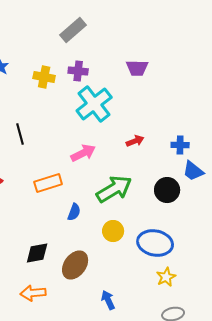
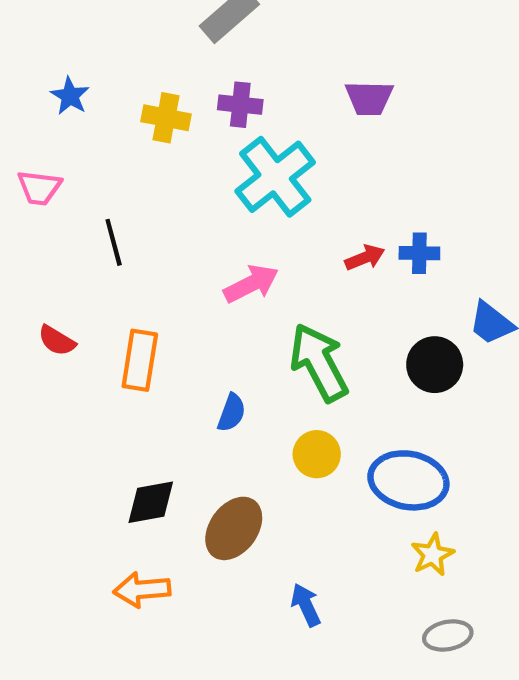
blue cross: (180, 145) -> (419, 253), moved
orange rectangle: (48, 183) -> (140, 360), moved, turned -64
green arrow: (114, 189) -> (319, 362), turned -87

